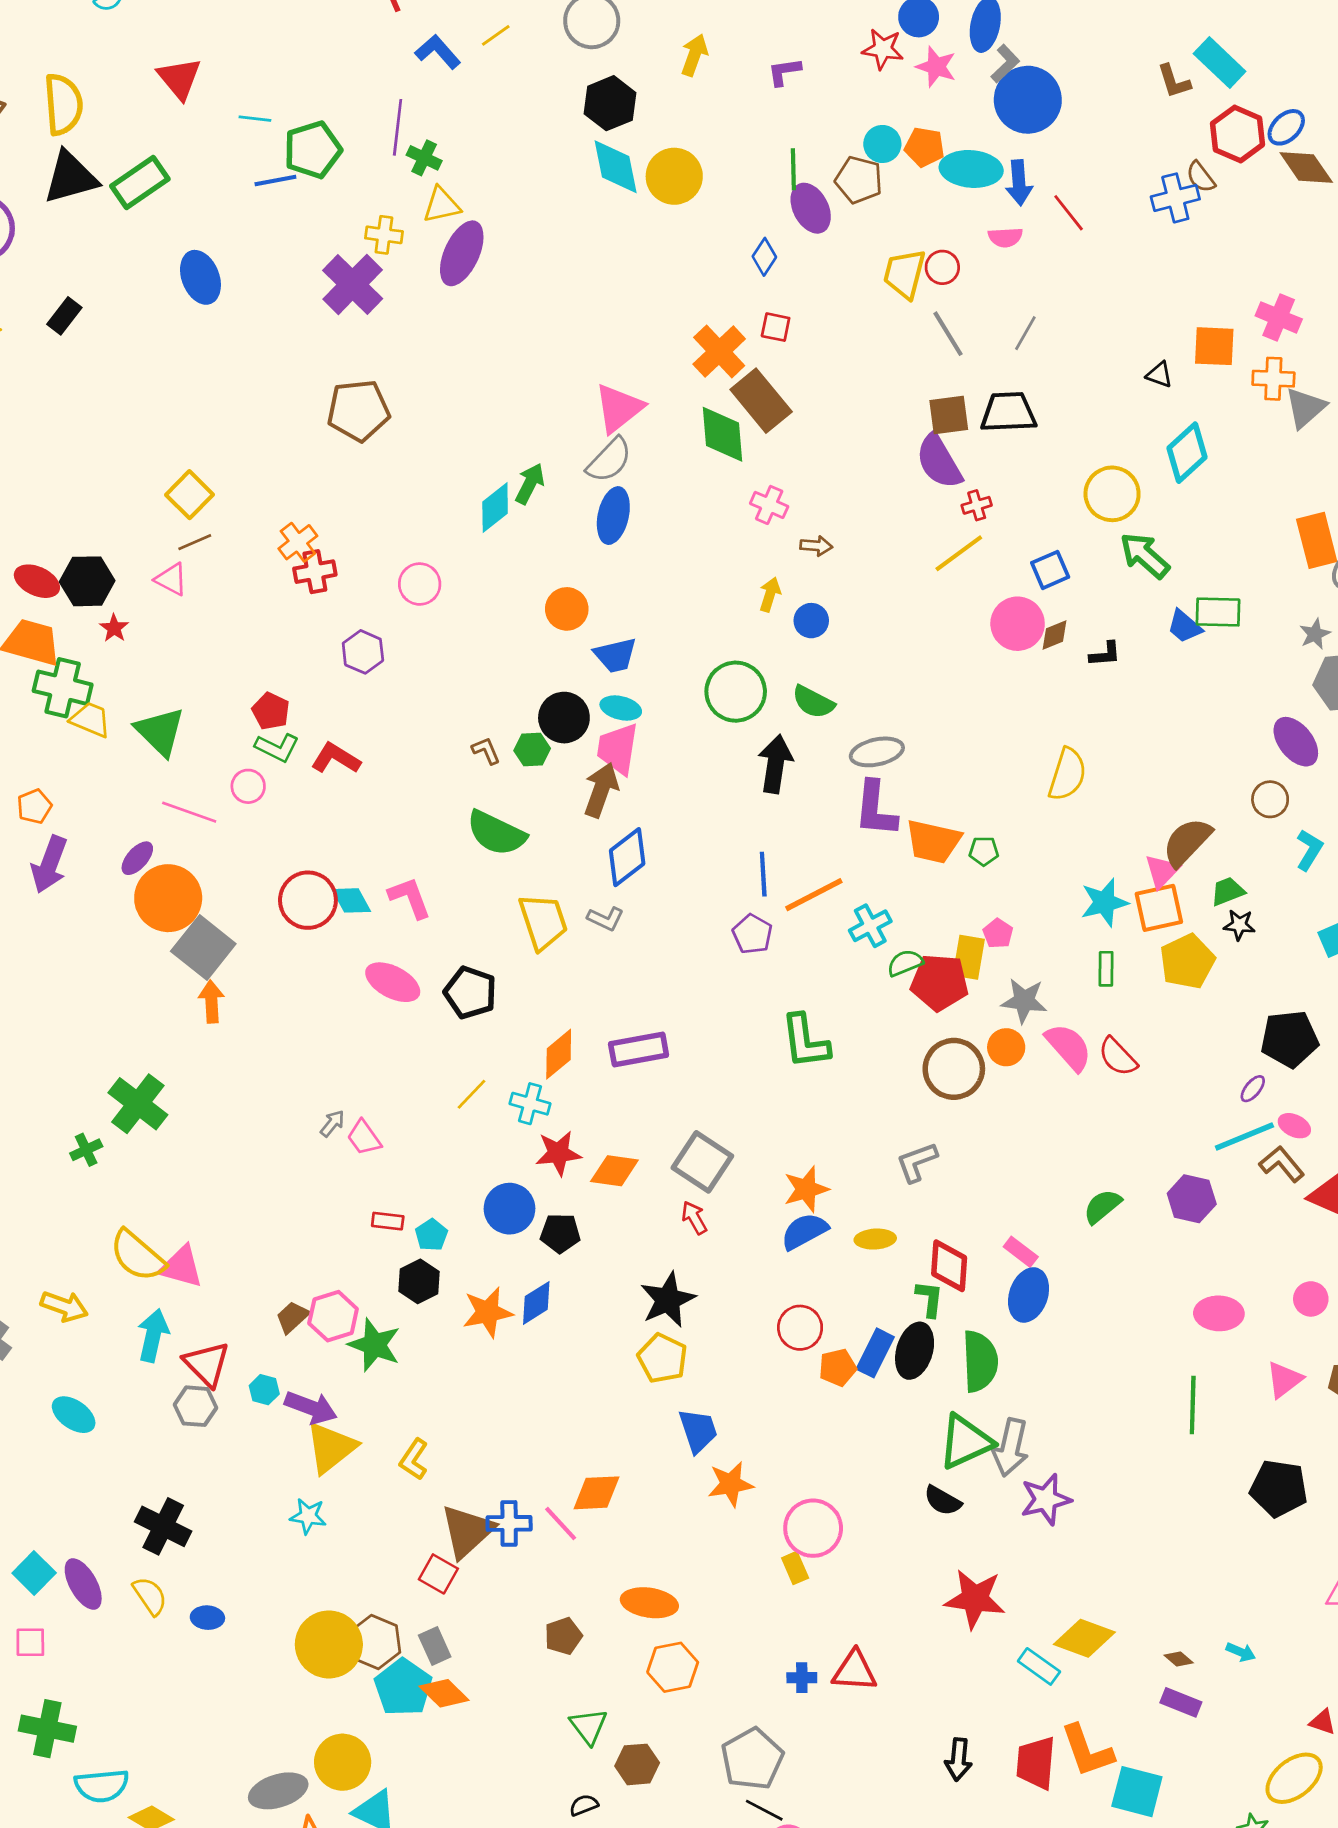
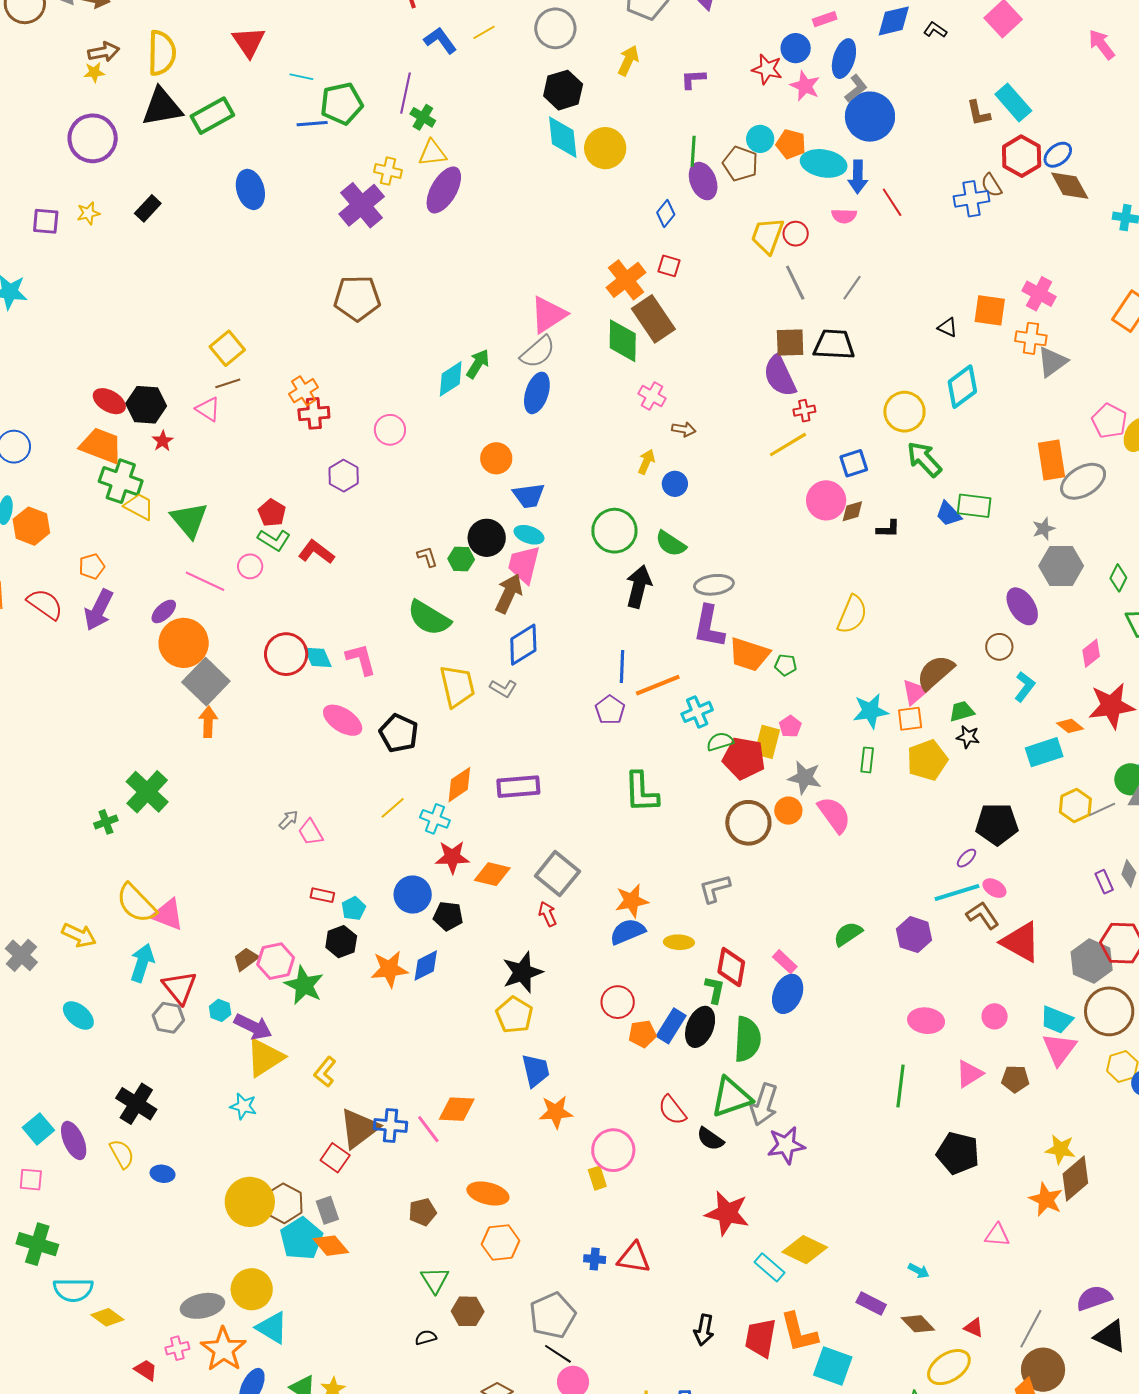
orange square: (1159, 908) -> (910, 719), size x0.7
red semicircle: (1118, 1057) -> (672, 1110), moved
brown diamond: (1179, 1659) -> (918, 1324), moved, size x1.6

